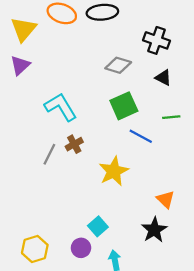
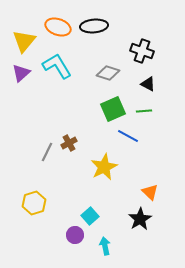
cyan L-shape: (61, 107) -> (57, 66), moved
green line: (171, 117) -> (144, 111), moved
yellow hexagon: (35, 249) -> (34, 203), moved

